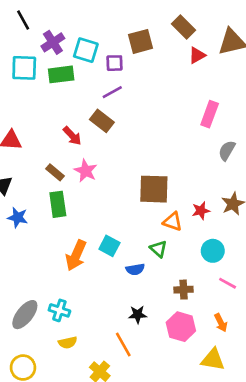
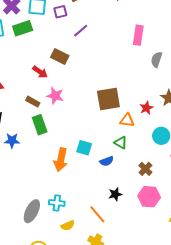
purple line: (112, 92) -> (81, 31), moved
brown cross: (184, 290) -> (145, 169), turned -32
orange line: (123, 345) -> (97, 214), moved

